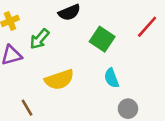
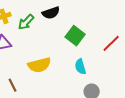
red line: (147, 27) -> (111, 43), moved
green arrow: (40, 39) -> (26, 22), moved

